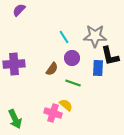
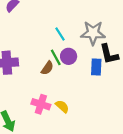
green line: (73, 83) -> (56, 57), moved, turned 42
pink cross: (53, 113) -> (41, 104), moved

